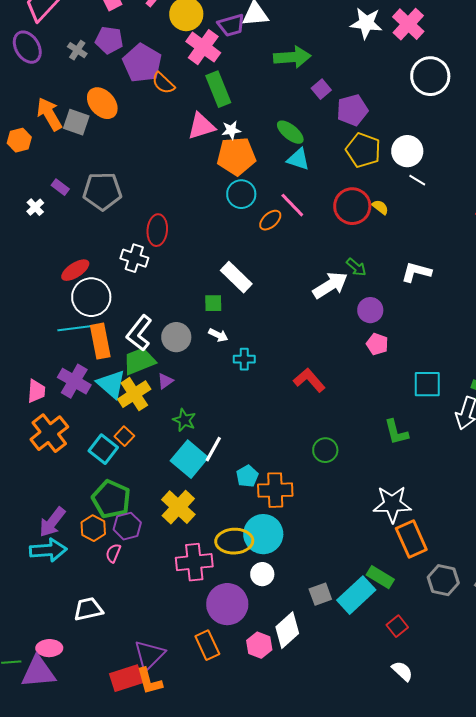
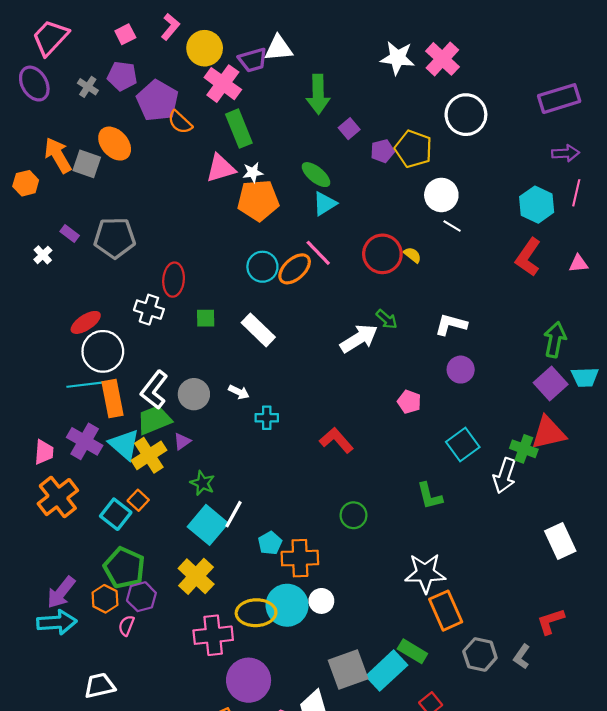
green arrow: (292, 57) -> (318, 94), turned 93
purple pentagon: (352, 110) -> (382, 151), size x0.7
yellow pentagon: (363, 150) -> (413, 149), moved
cyan triangle: (298, 159) -> (325, 204), turned -50
cyan circle: (241, 194) -> (262, 267), moved
orange ellipse: (270, 220) -> (295, 269), size x1.4
green square: (213, 303) -> (206, 318), moved
purple circle: (370, 310) -> (461, 370), moved
cyan square: (427, 384) -> (463, 445), turned -36
white circle: (262, 574) -> (321, 601), moved
gray square: (320, 594) -> (348, 670), size x1.6

